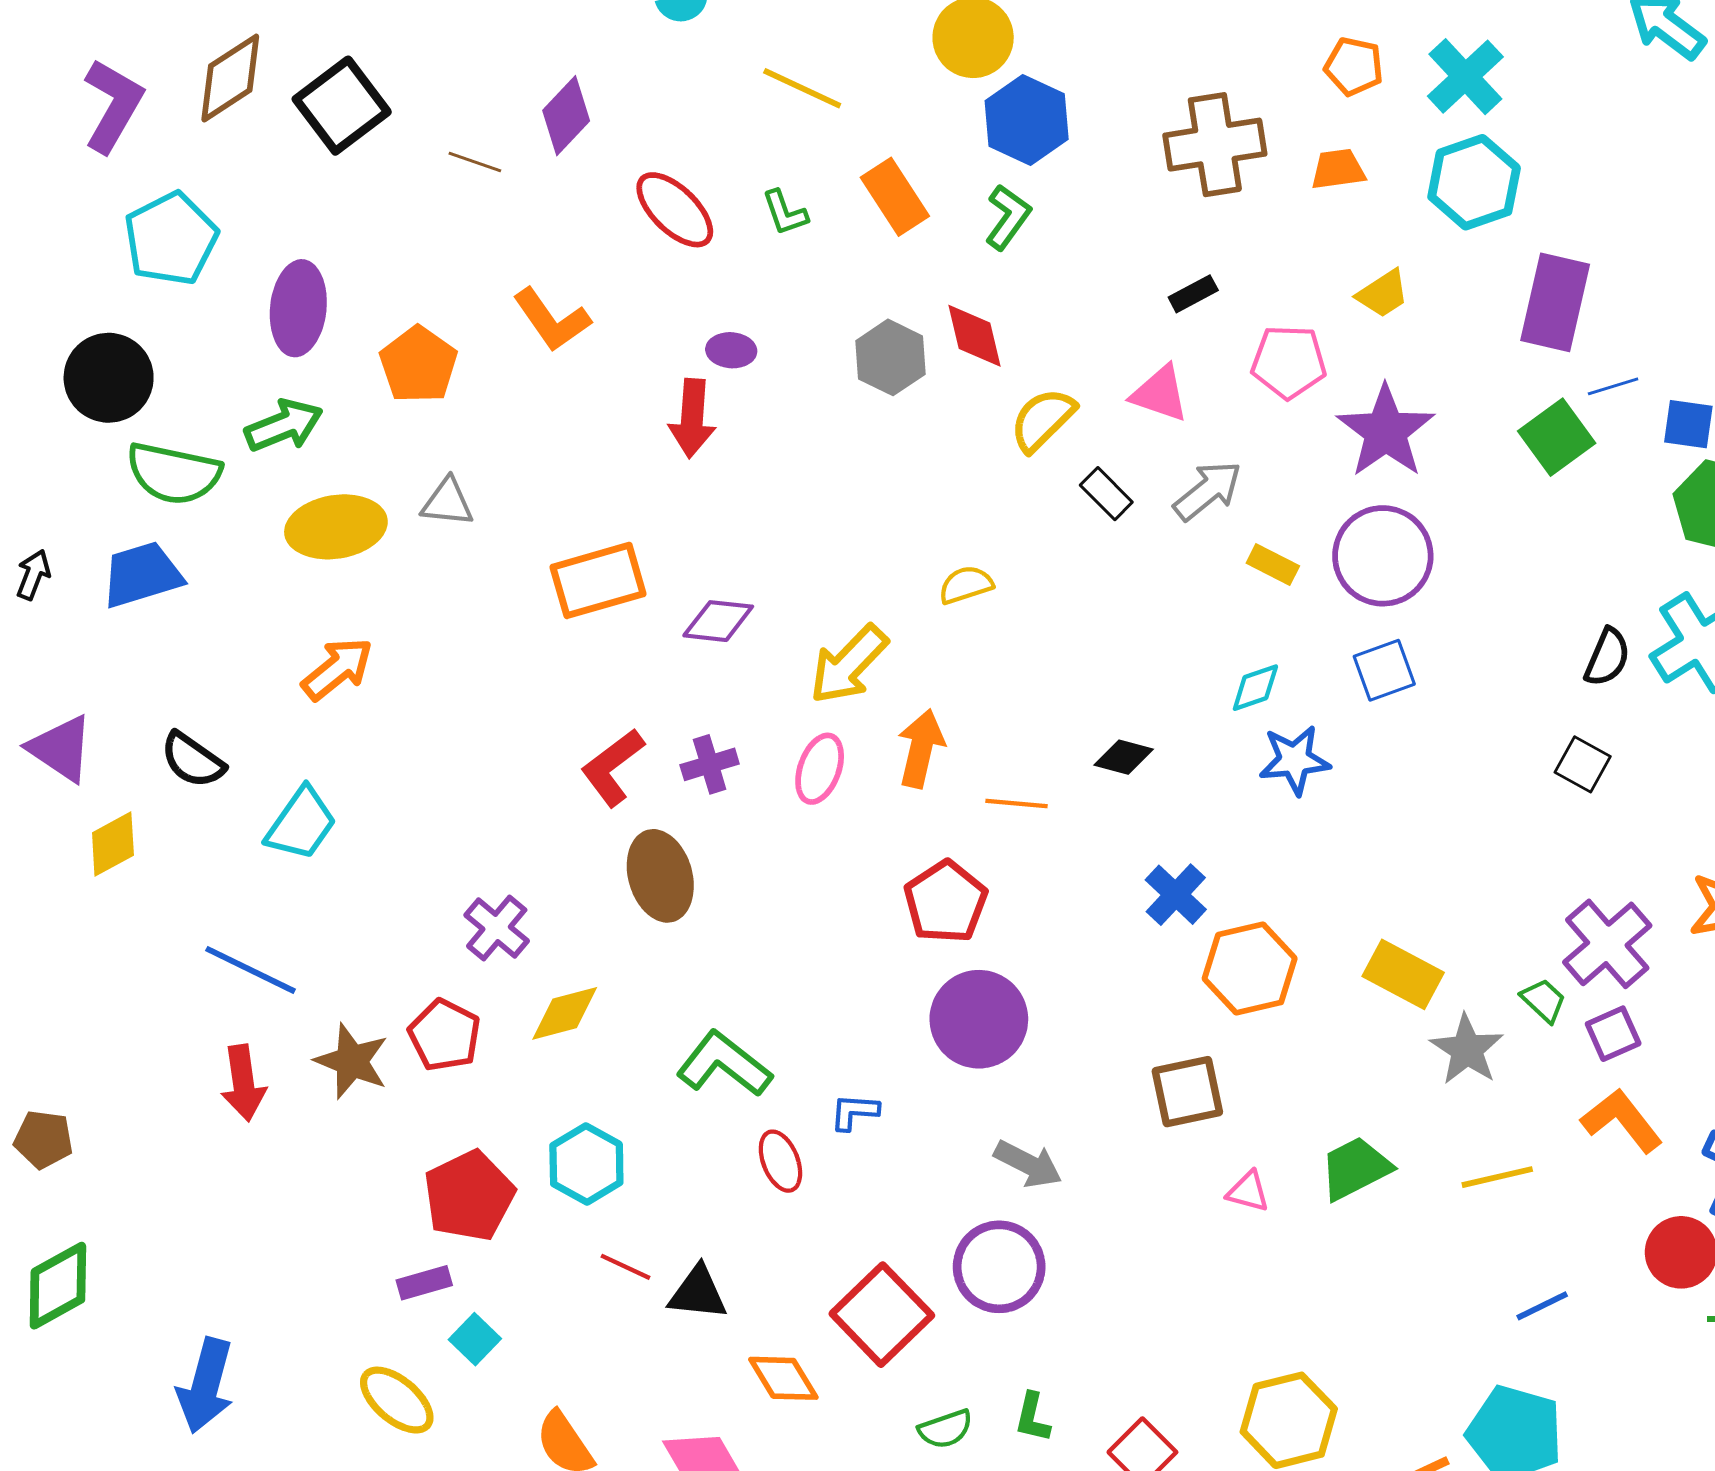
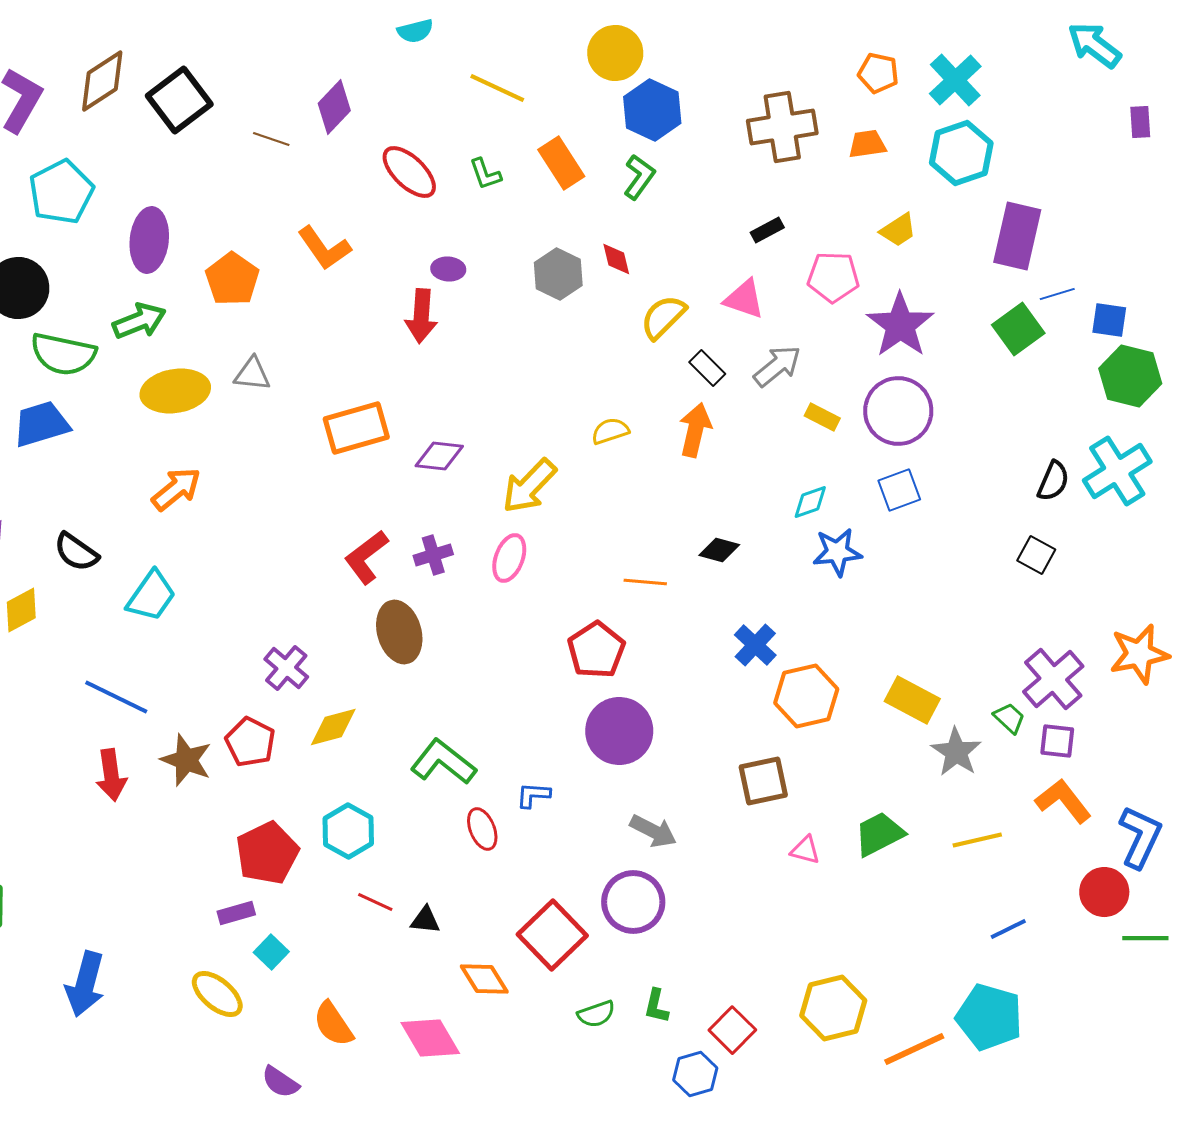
red diamond: (974, 336) -> (616, 259), size x0.7
orange arrow: (921, 748) -> (695, 430), moved
purple square: (1613, 1034) -> (1057, 741), turned 30
black triangle: (698, 1293) -> (425, 920), size x0.7

